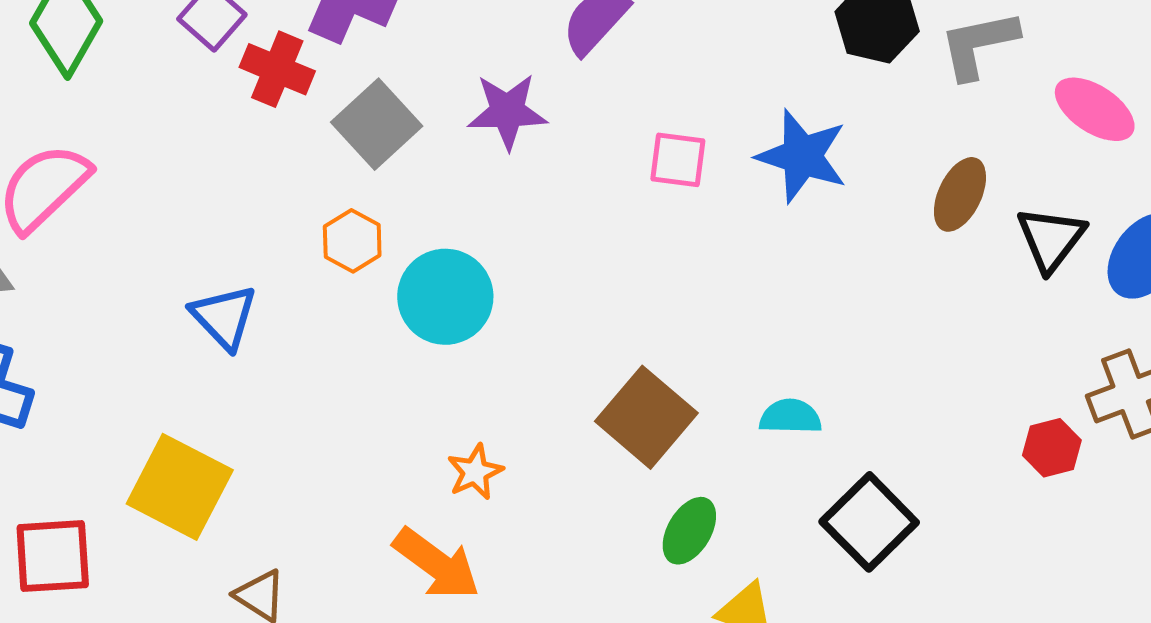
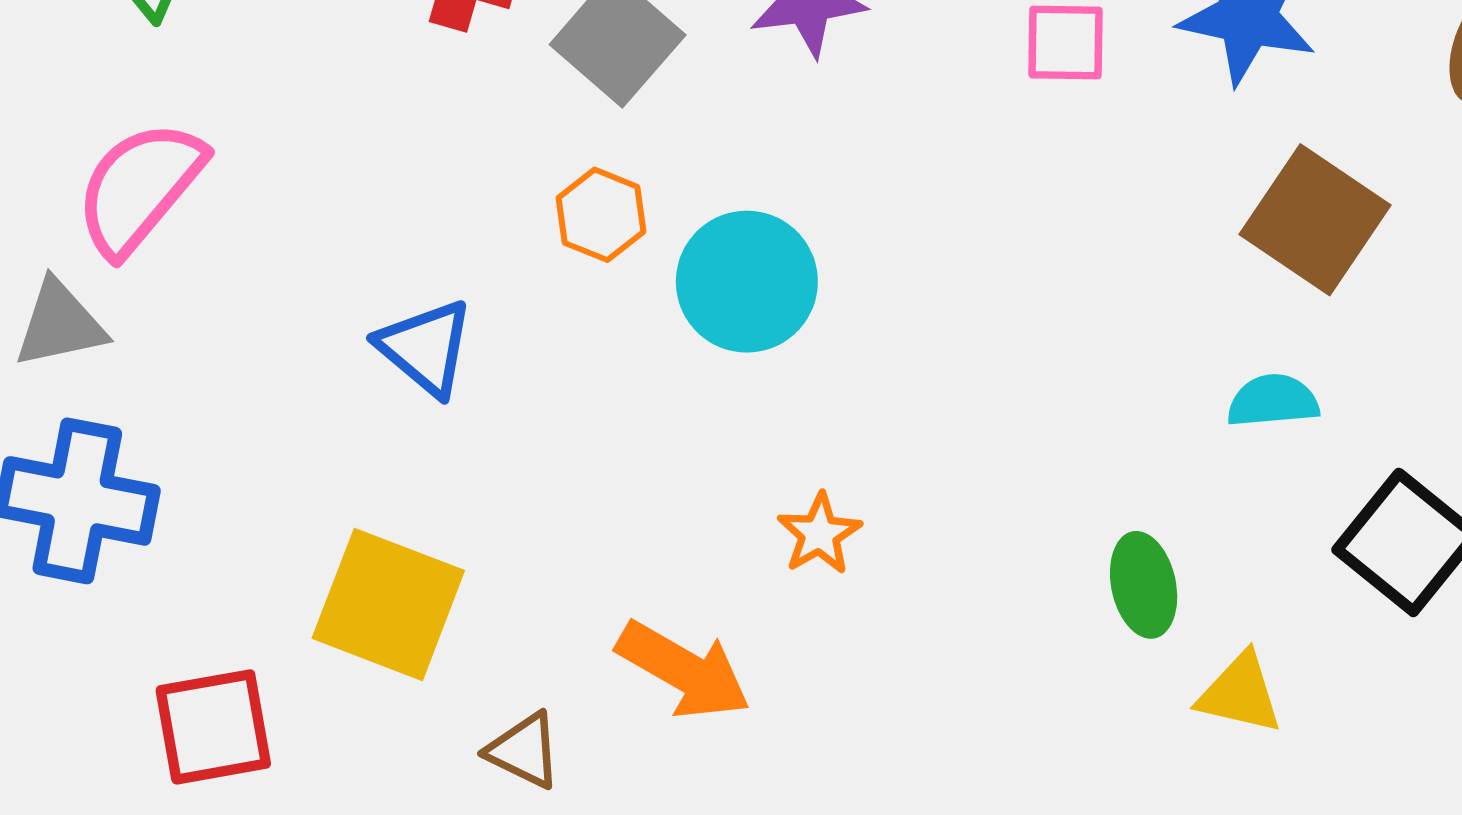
brown square: (646, 417) -> (1315, 220), moved
green ellipse: (689, 531) -> (1144, 585), turned -36
orange arrow: (437, 564) -> (684, 670), moved

